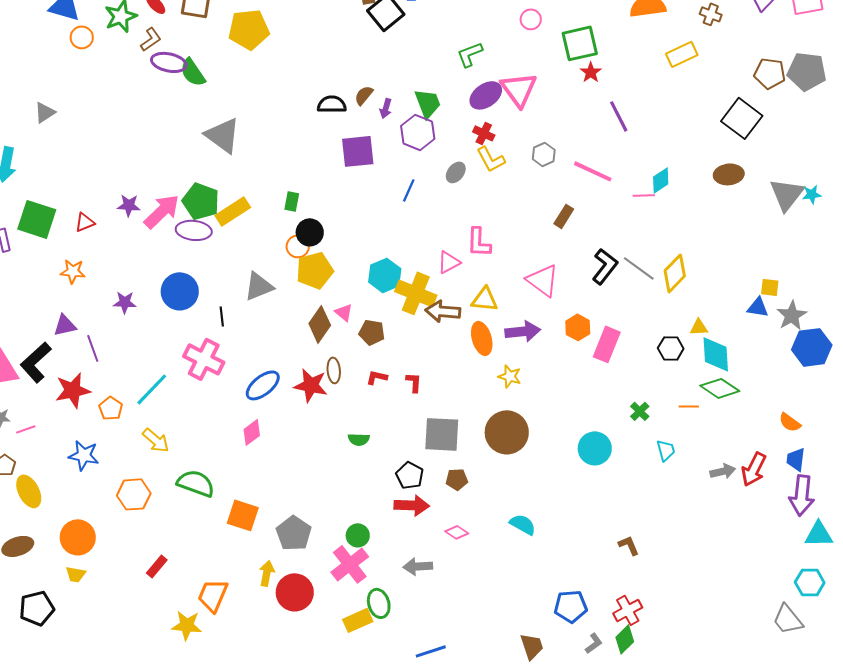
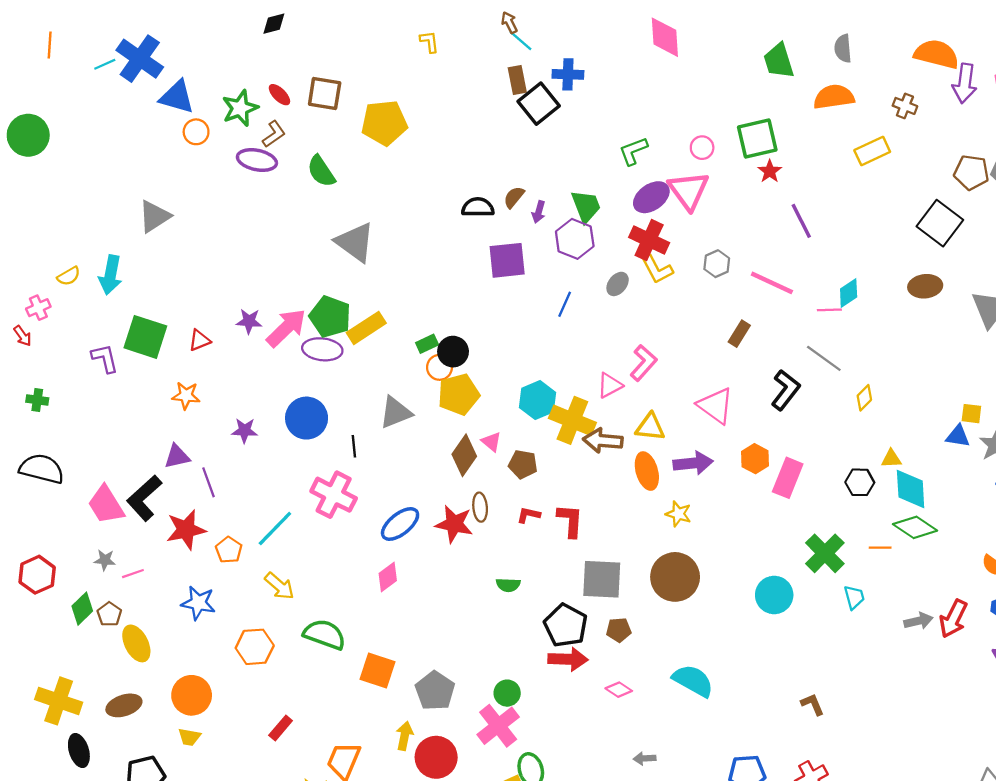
pink circle: (531, 19) -> (702, 148), moved
purple ellipse: (169, 62) -> (257, 160), moved
gray triangle: (45, 112) -> (154, 216), size x1.4
red cross: (484, 133) -> (649, 240), size x1.6
green rectangle: (292, 201) -> (427, 344), moved, turned 54
pink L-shape: (479, 242) -> (643, 363), turned -140
gray line: (639, 268) -> (824, 358), moved
yellow diamond: (675, 273) -> (864, 398), size x0.6
red L-shape: (414, 382) -> (570, 521), size x1.5
green cross: (640, 411) -> (825, 553), size x1.8
black pentagon: (410, 475) -> (566, 625), size x1.4
cyan semicircle: (523, 524) -> (693, 681), size x1.4
gray arrow: (418, 566) -> (645, 758), moved, size x0.7

